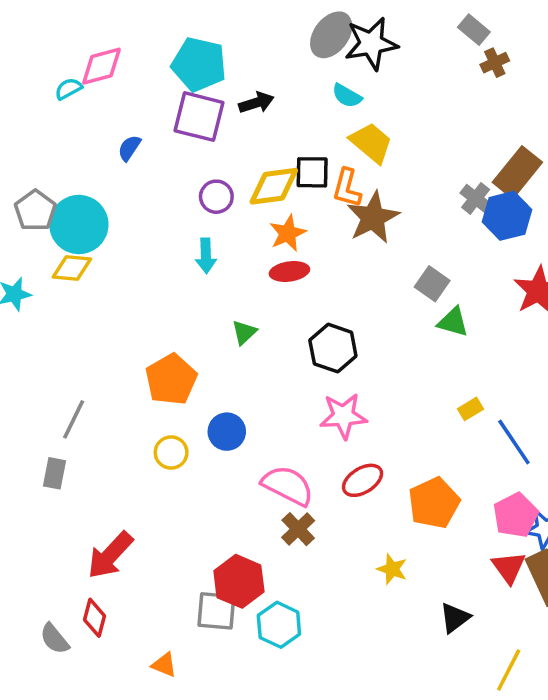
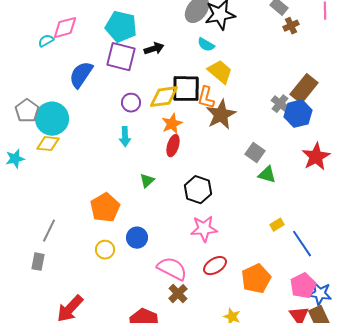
blue semicircle: (129, 148) -> (81, 75), size x1.8
black square: (312, 172) -> (186, 89), size x1.4
red ellipse: (289, 271) -> (173, 146), turned -65

